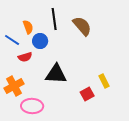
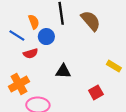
black triangle: (56, 74) -> (63, 71), size x0.7
yellow rectangle: (104, 81) -> (114, 66), moved, turned -32

